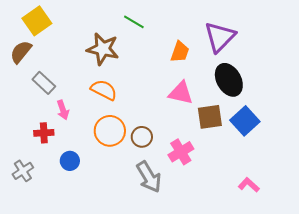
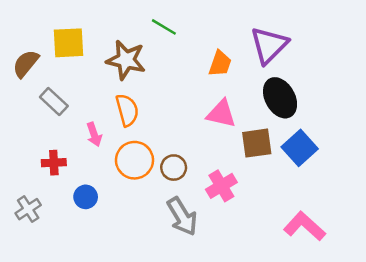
yellow square: (37, 21) -> (68, 43), moved, turned 32
orange semicircle: (104, 90) -> (127, 110), turned 48
pink arrow: (63, 110) -> (94, 135), moved
pink L-shape: (249, 185) -> (304, 226), size x1.6

